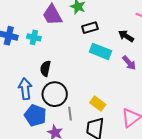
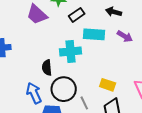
cyan cross: (34, 37) -> (71, 51), moved, size x1.5

